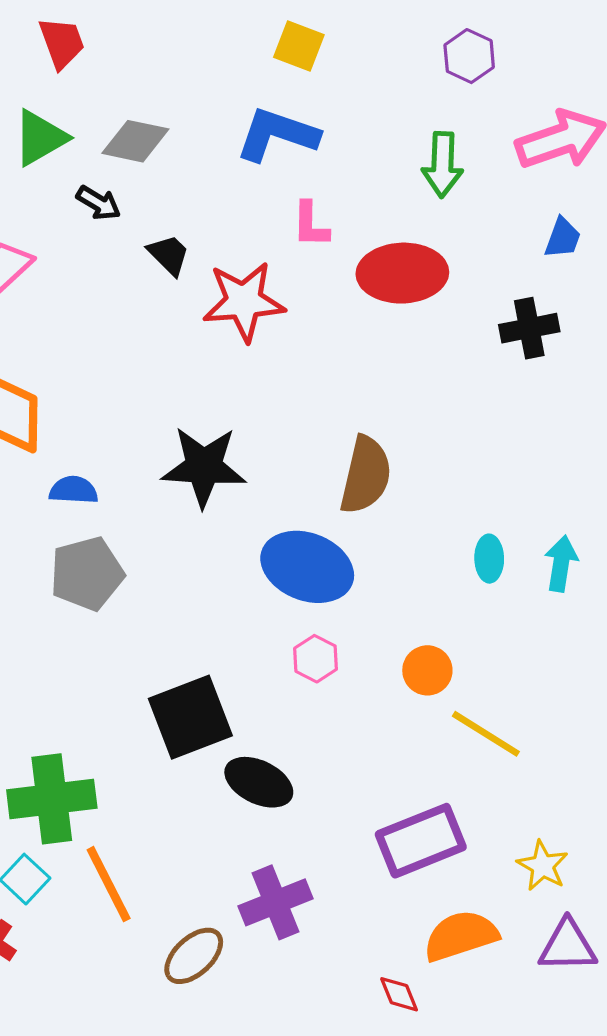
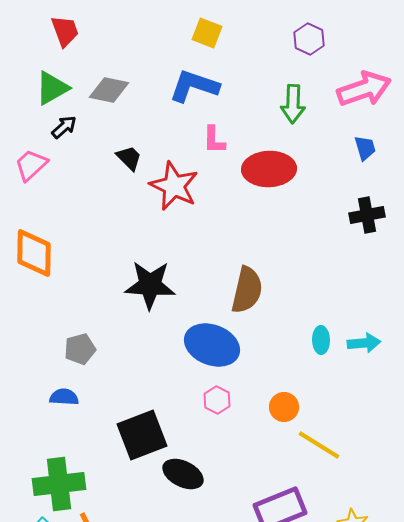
black arrow: (99, 203) -> (64, 127), moved, turned -72
blue trapezoid: (563, 238) -> (365, 148), turned -36
red star: (244, 301) -> (174, 186), turned 30
black cross: (529, 328) -> (367, 215), moved
blue semicircle: (74, 490) -> (64, 397), moved
cyan arrow: (561, 564) -> (364, 343), turned 76
gray pentagon: (87, 574) -> (80, 349), size x0.7

